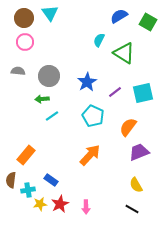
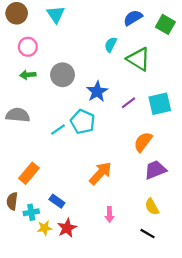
brown circle: (24, 18) -> (17, 13), moved
gray semicircle: (18, 71) -> (18, 115), moved, size x1.5
gray circle: (49, 76) -> (62, 75), moved
green arrow: (42, 99) -> (28, 75), moved
cyan pentagon: (93, 116) -> (83, 122), moved
pink arrow: (86, 207) -> (109, 215), moved

